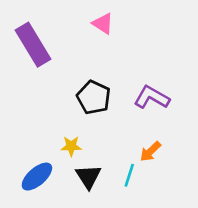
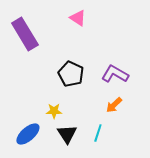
orange arrow: (150, 151) -> (114, 105), moved

